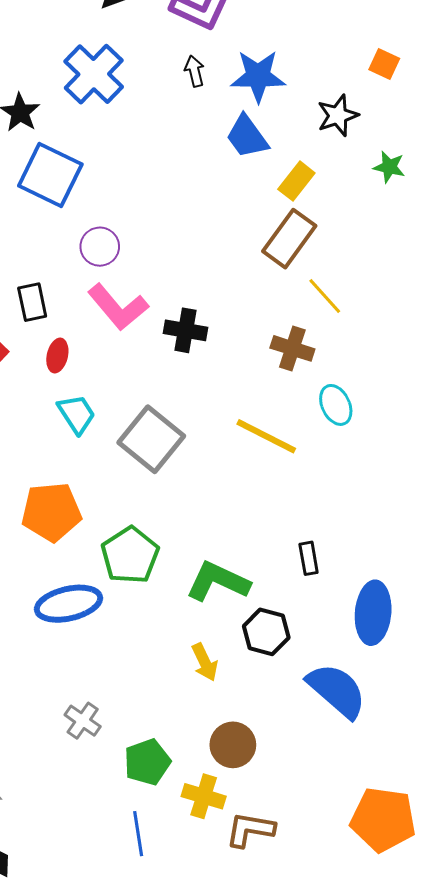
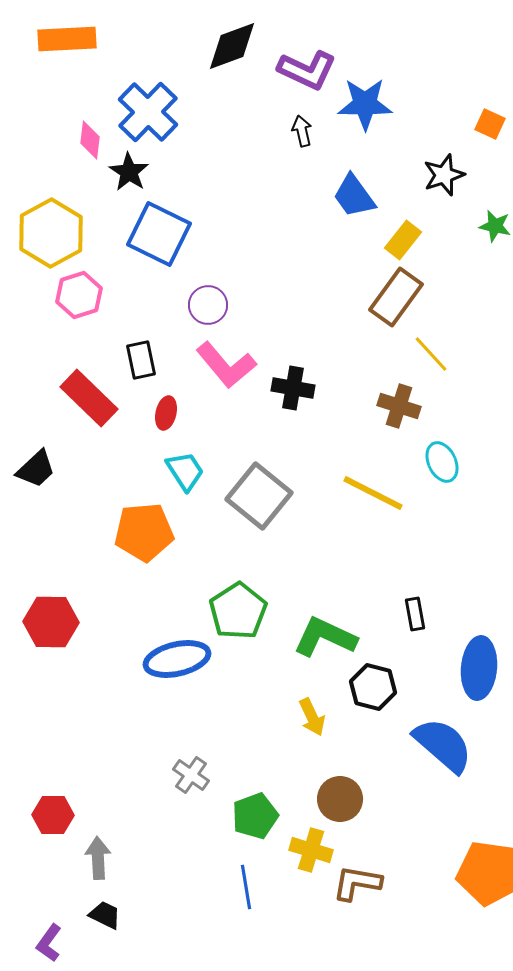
blue cross: (94, 74) -> (148, 112), moved
blue star: (258, 76) -> (365, 104), moved
orange pentagon: (51, 512) -> (144, 532), moved

